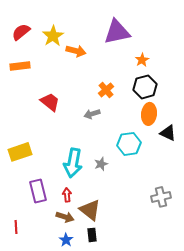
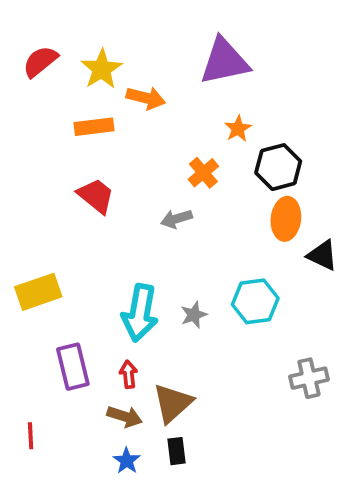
orange star: (142, 60) -> (238, 129), moved
orange rectangle: (20, 66) -> (94, 127), moved
cyan hexagon: (129, 144) -> (255, 301), moved
brown triangle: (90, 210) -> (173, 403), turned 40

